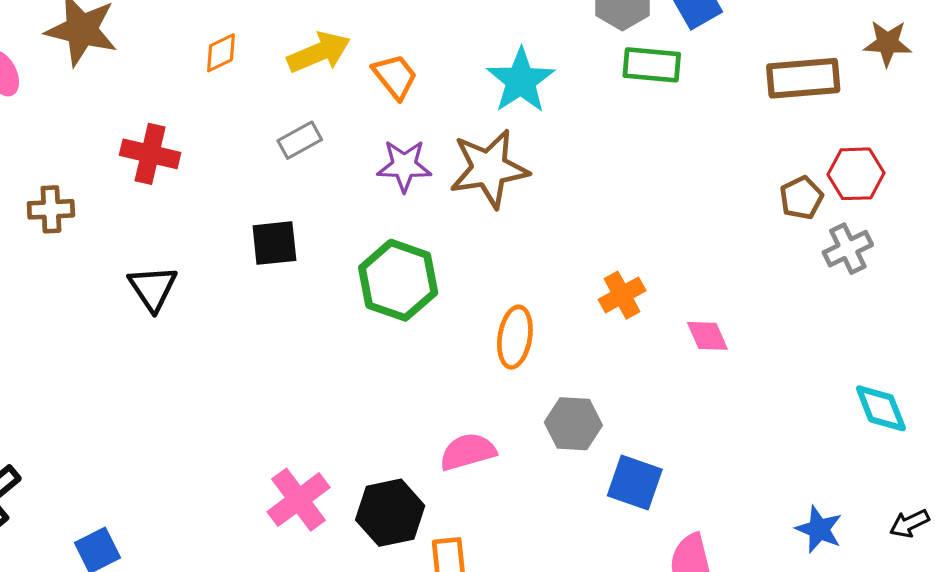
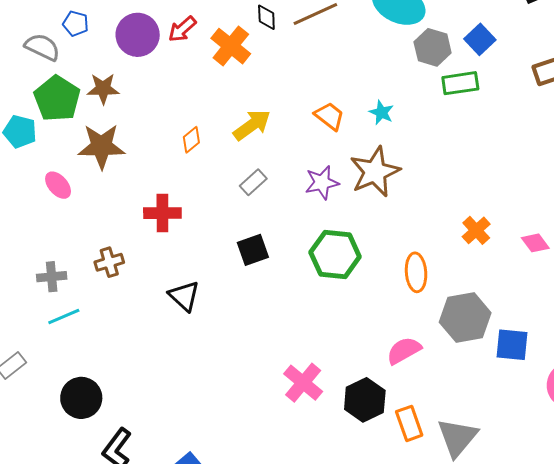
orange trapezoid: (395, 76) -> (329, 116), moved
cyan star: (521, 81) -> (381, 112), size x0.6
gray hexagon: (573, 424) -> (465, 317), size x1.4
pink cross: (299, 500) -> (303, 383), moved

